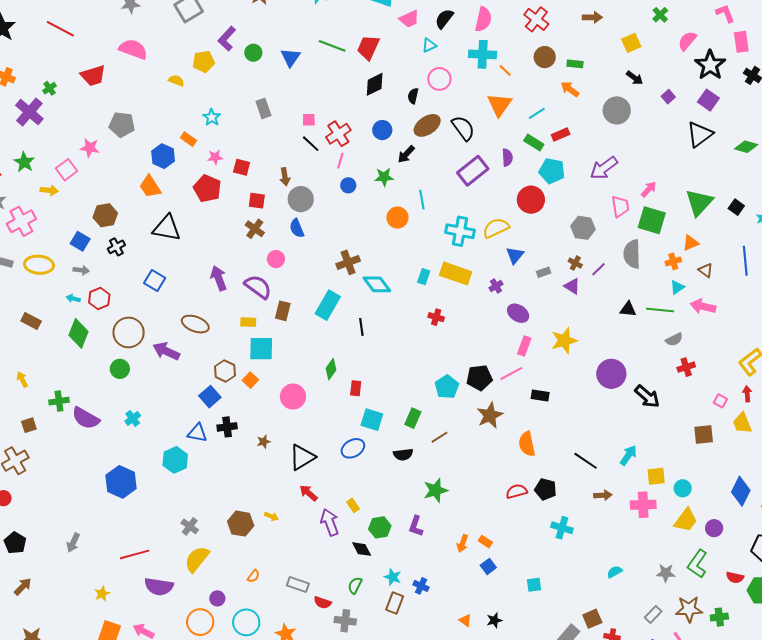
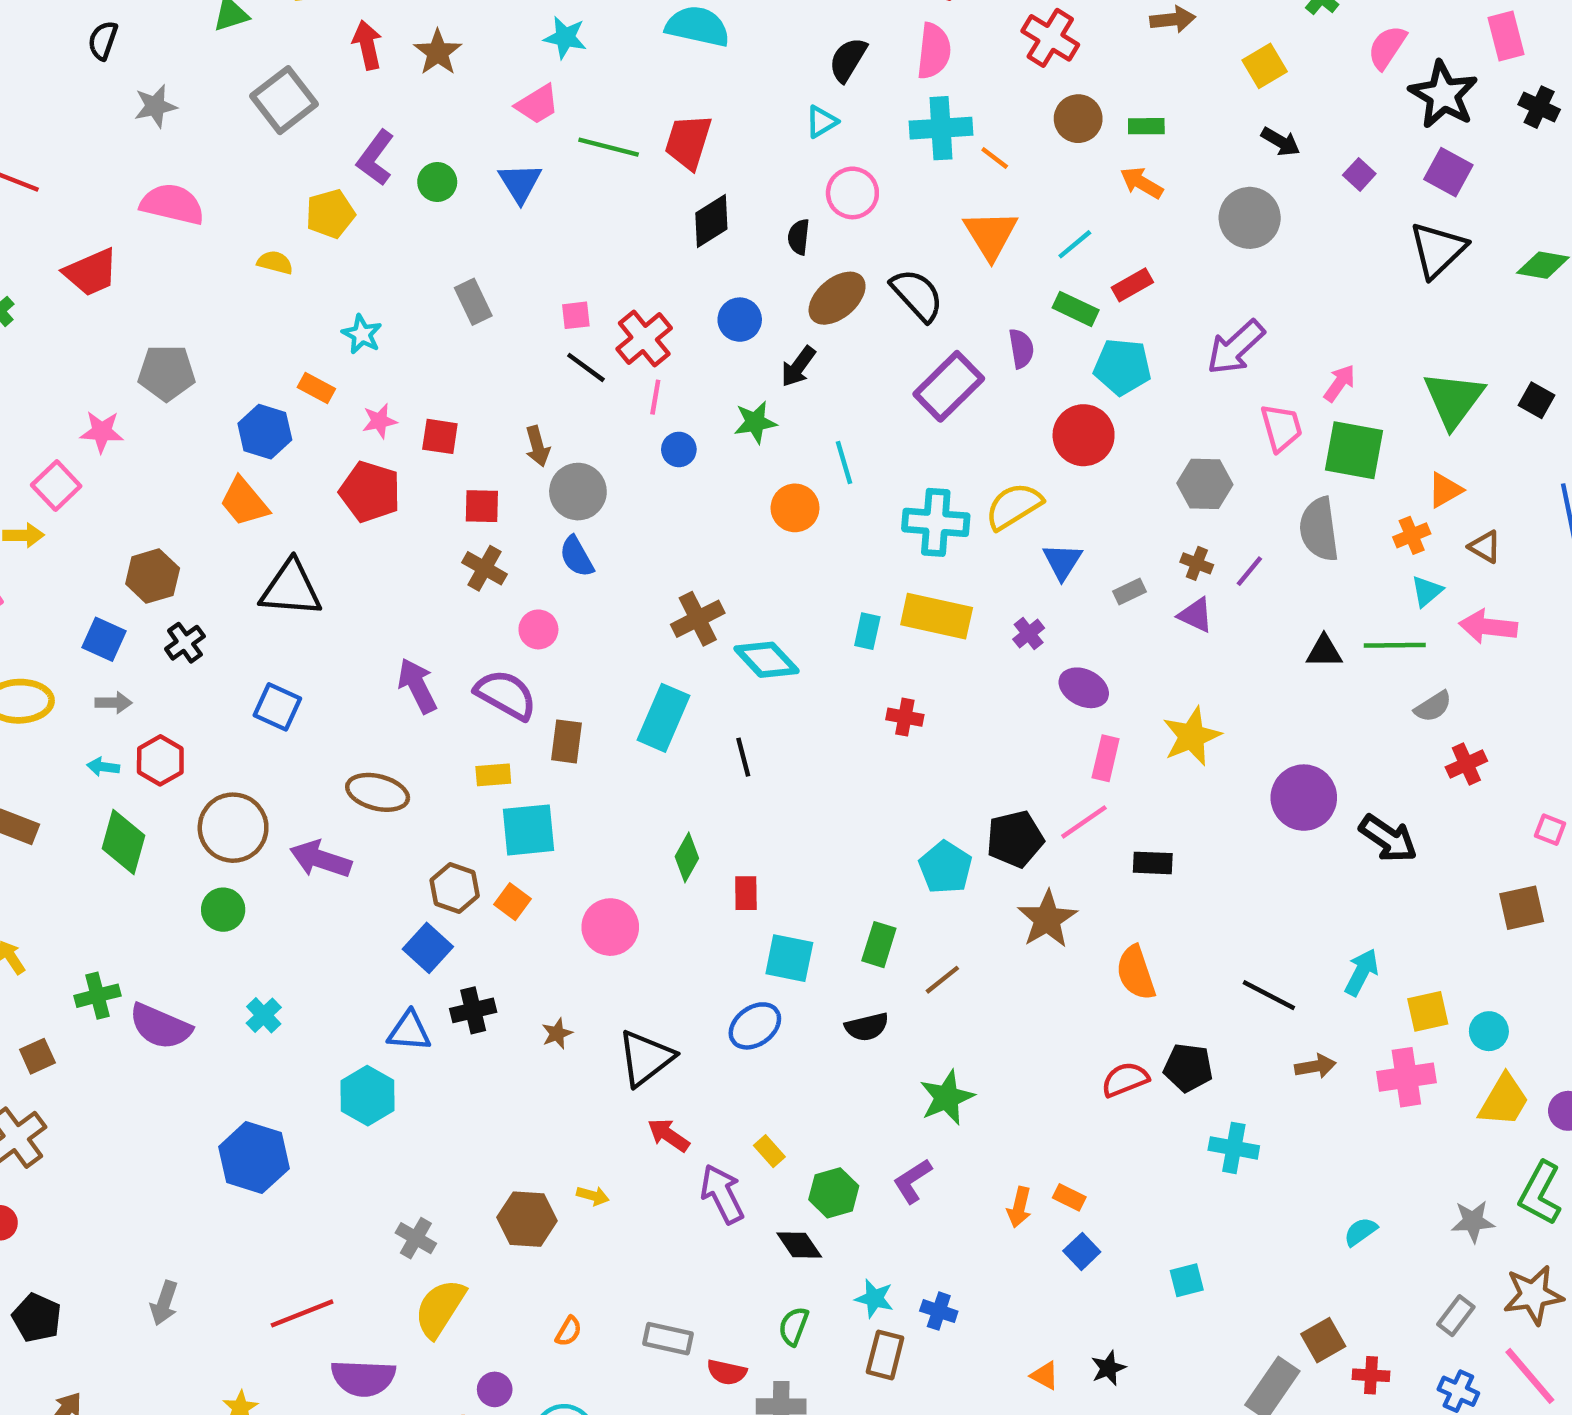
pink trapezoid: (409, 19) -> (537, 104), moved
purple L-shape: (416, 526) -> (912, 1181), turned 45

